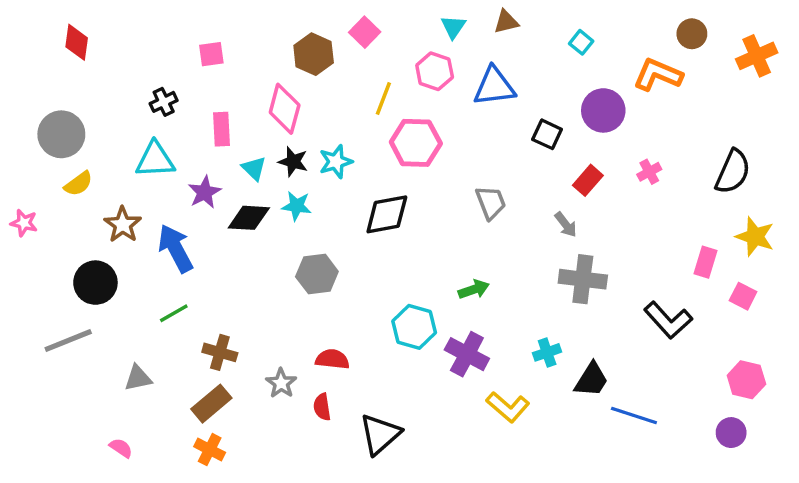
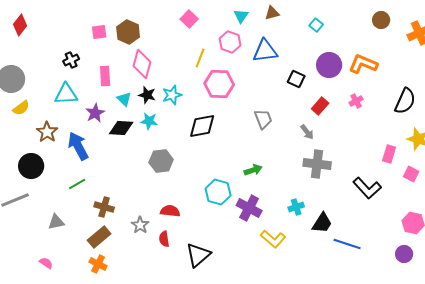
red diamond: (77, 42) -> (20, 25), turned 30
brown hexagon: (314, 54) -> (128, 32), moved
orange L-shape: (658, 75) -> (363, 64), moved

